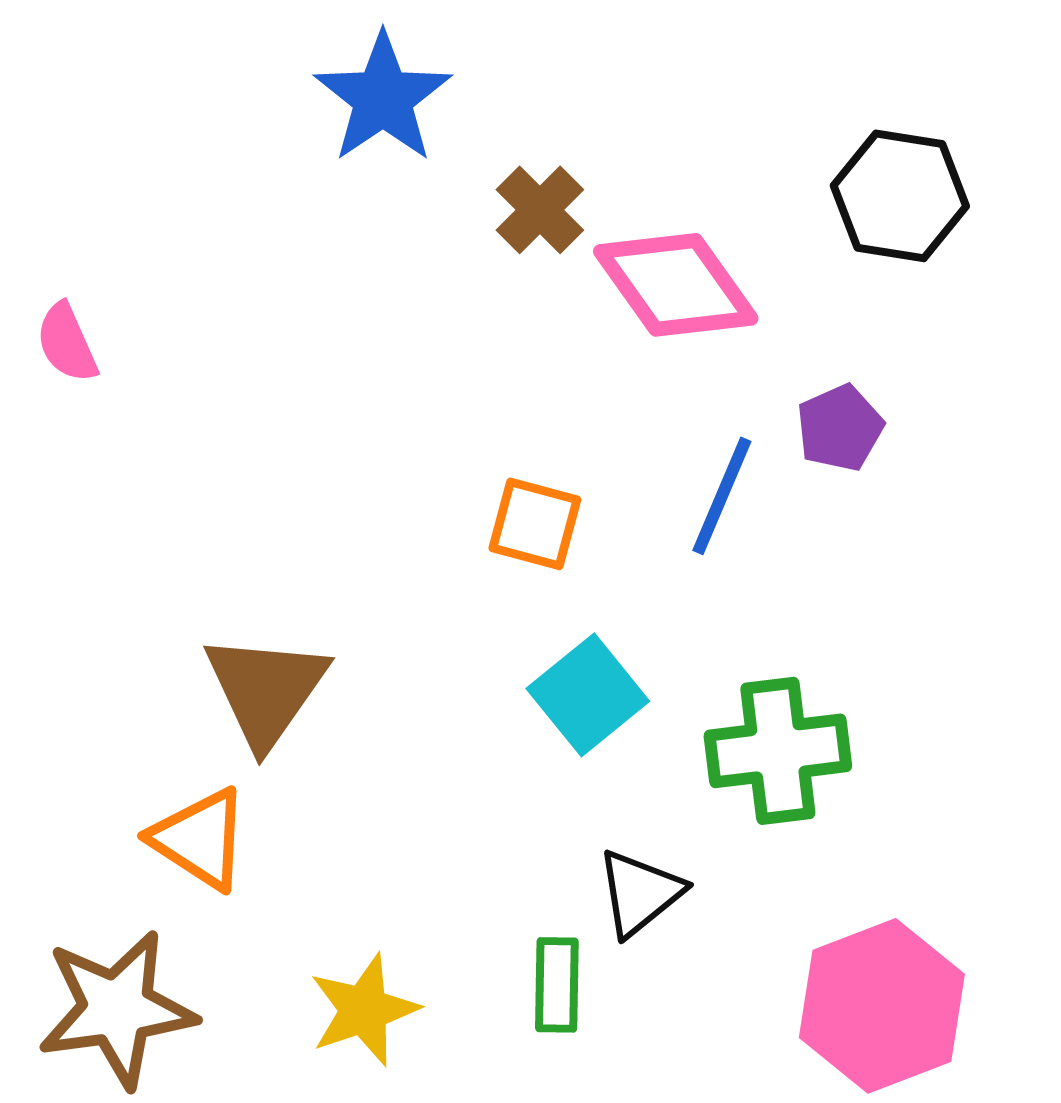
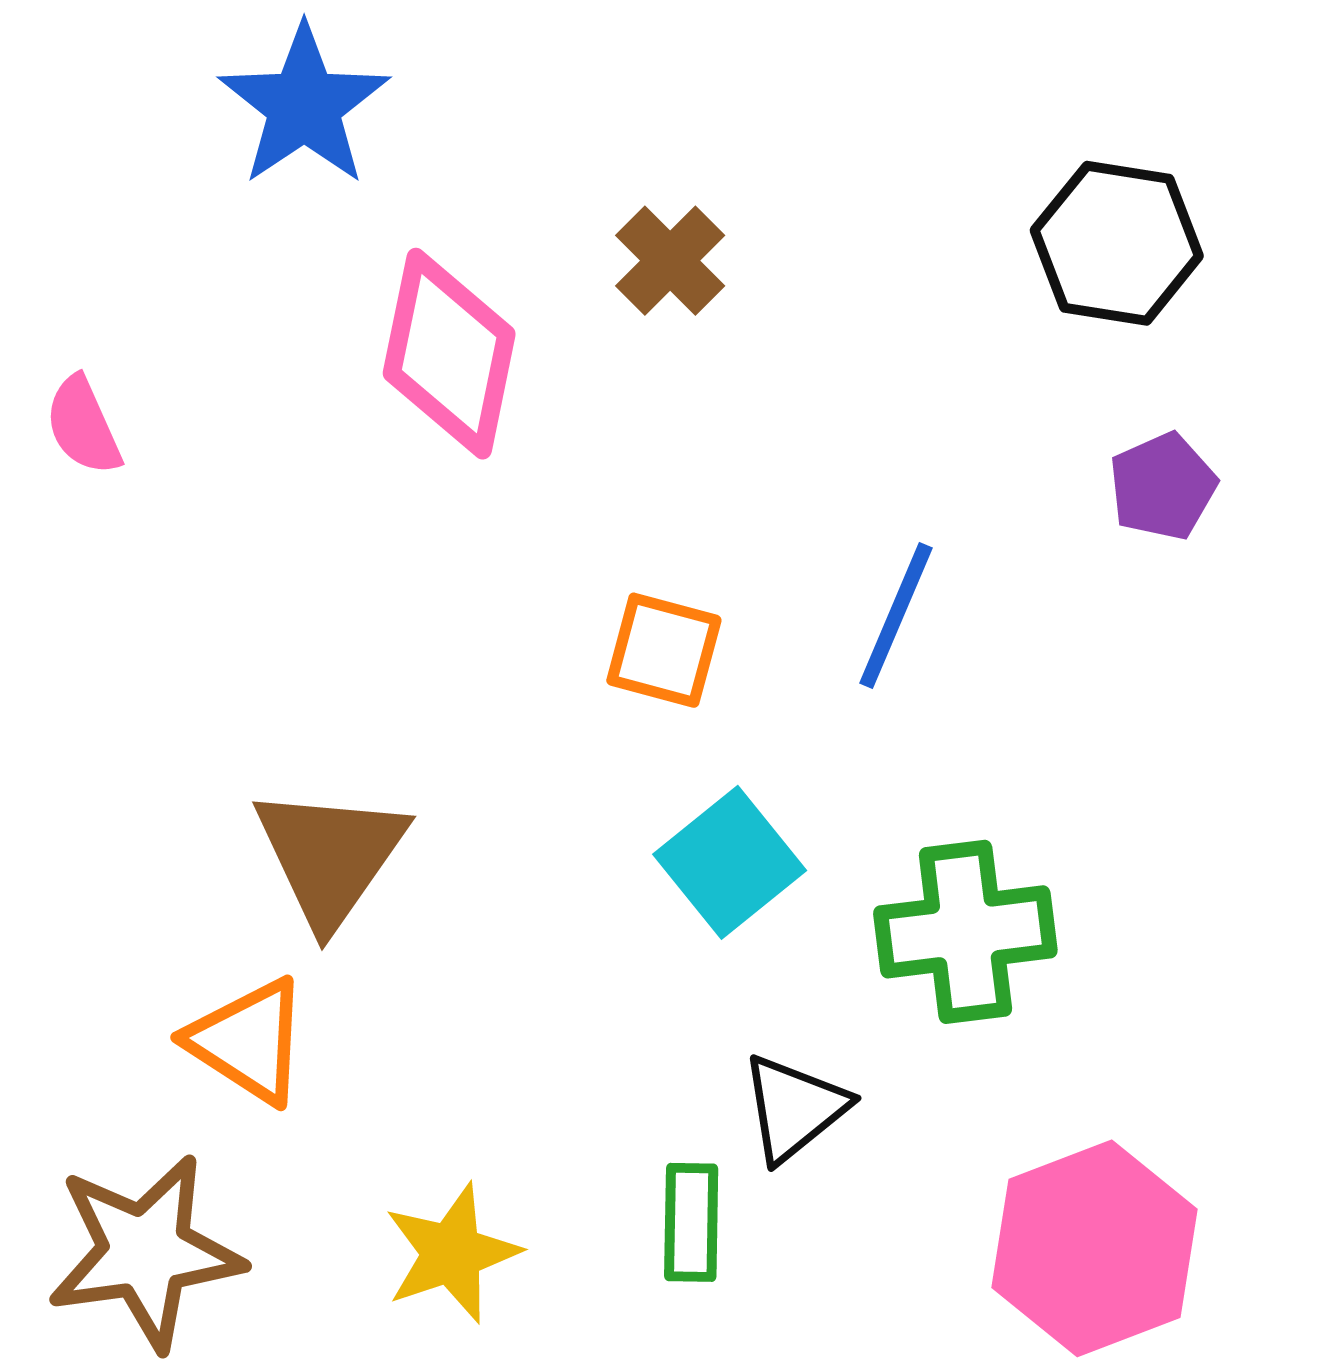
blue star: (383, 98) -> (304, 105), moved
pink diamond: (676, 285) -> (449, 354), moved, turned 47
purple pentagon: (840, 428) -> (1163, 486), moved

